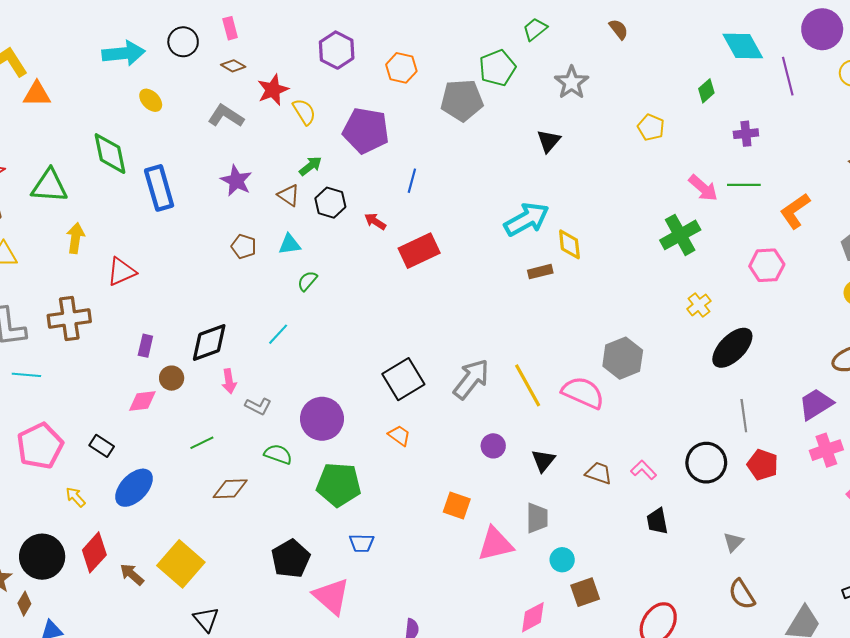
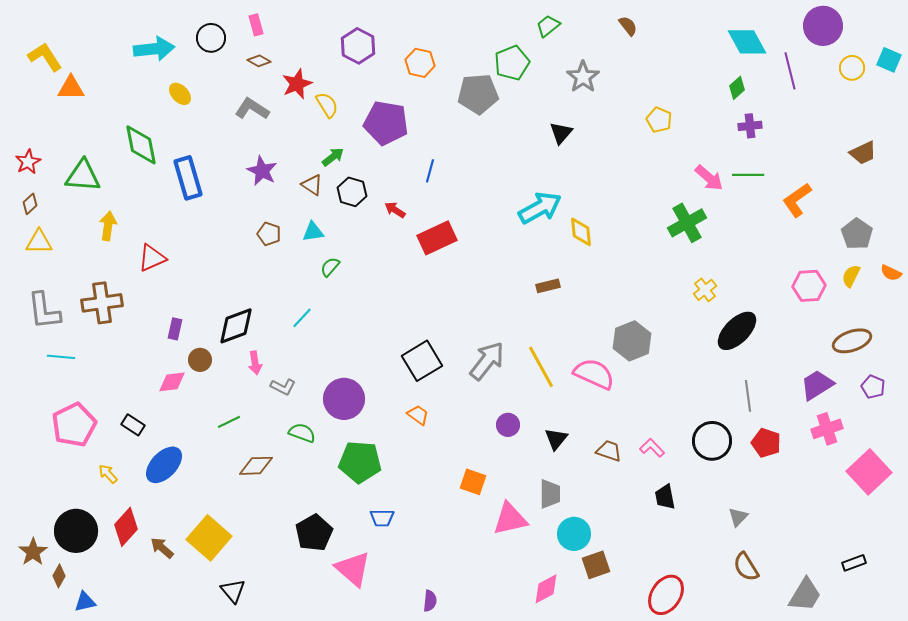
green diamond: (706, 91) -> (737, 88), moved
pink hexagon: (767, 265) -> (809, 286), moved
brown rectangle: (540, 272) -> (548, 286), moved
cyan circle: (562, 560) -> (574, 534), size x1.4

